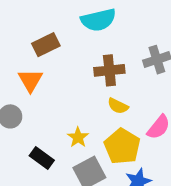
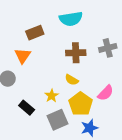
yellow semicircle: (118, 106) -> (72, 80), moved

